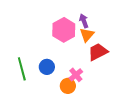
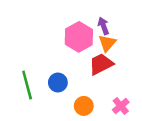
red trapezoid: (98, 52) -> (101, 64), moved
pink cross: (76, 75) -> (121, 106), moved

